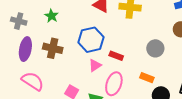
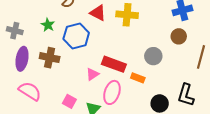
blue hexagon: (91, 40) -> (76, 36), moved
red rectangle: (116, 56) -> (114, 64), size x1.6
orange rectangle: (147, 78) -> (138, 78), moved

